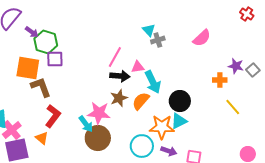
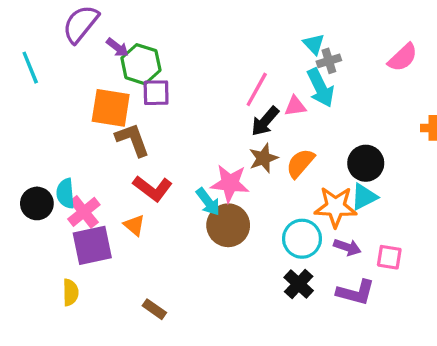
black arrow: (120, 76) -> (265, 121), turned 126
cyan arrow: (153, 82) -> (320, 88), moved
red L-shape: (53, 116) -> (153, 188), turned 90

